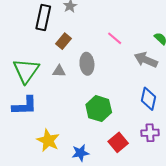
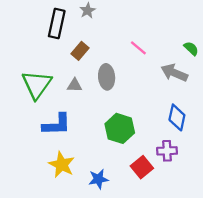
blue L-shape: (25, 106) -> (57, 124), moved
purple cross: (150, 133) -> (167, 151), moved

